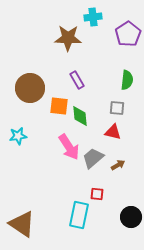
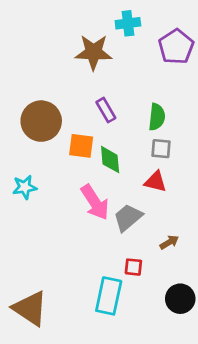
green semicircle: (127, 80) -> (157, 117), moved
brown arrow: (118, 165) -> (169, 242), moved

